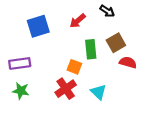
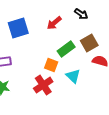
green rectangle: (91, 49) -> (66, 49), turned 60
cyan triangle: (98, 92) -> (73, 76), moved

